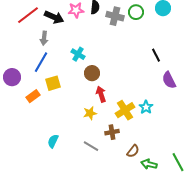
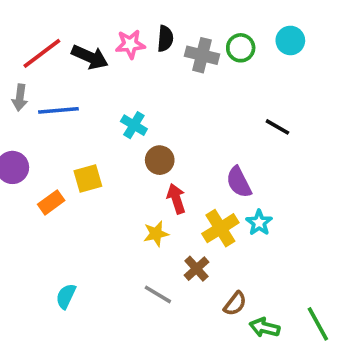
gray arrow: (44, 38) -> (20, 98), moved
black line: (156, 55) -> (277, 127), turned -32
blue line: (41, 62) -> (58, 110), moved, turned 55
purple semicircle: (169, 80) -> (239, 182), moved
brown cross: (112, 132) -> (196, 269), turned -32
cyan semicircle: (53, 141) -> (66, 296), moved

